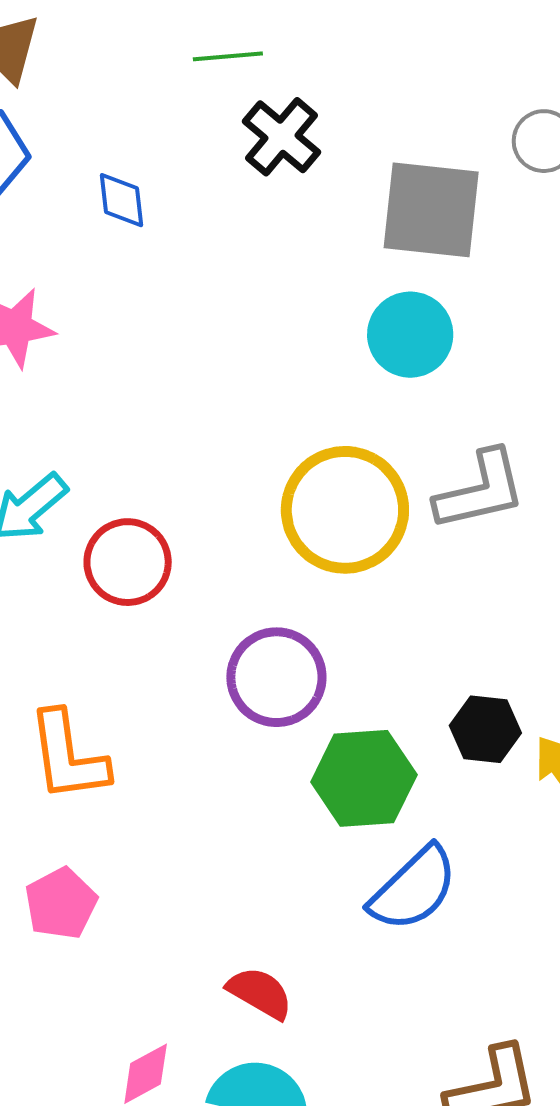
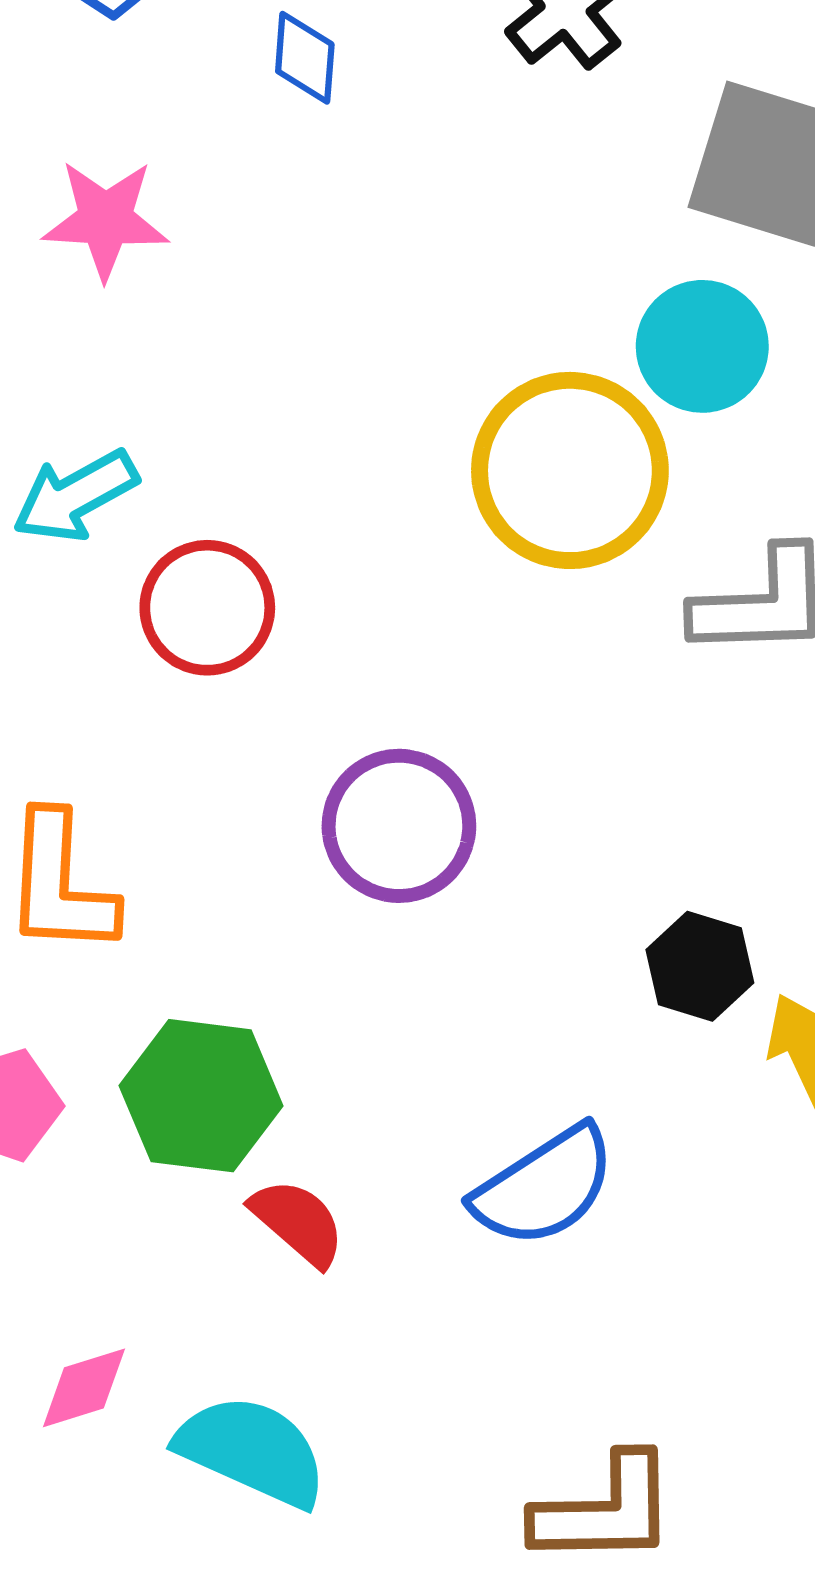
yellow circle: (345, 510) -> (570, 470), moved
green hexagon: (364, 778) -> (201, 1096), moved
red semicircle: (260, 993) -> (298, 1222), moved

